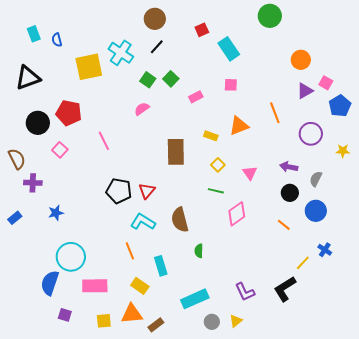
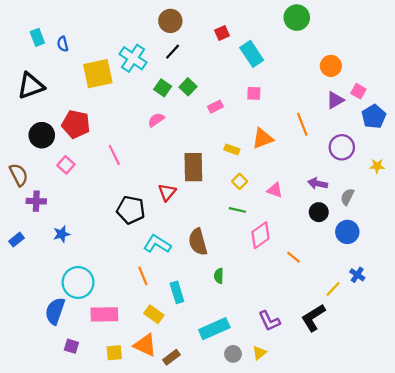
pink triangle: (250, 173) -> (275, 190), turned -35
red triangle: (147, 191) -> (167, 192), moved
orange line: (284, 225) -> (293, 257), moved
orange triangle: (132, 314) -> (145, 345), turned 30

